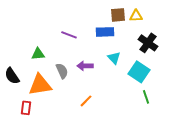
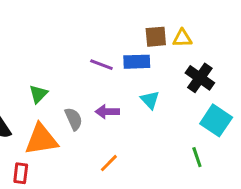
purple line: (69, 35) -> (101, 65), moved
green triangle: (38, 54) -> (38, 94), turned -40
cyan square: (139, 72) -> (216, 120), moved

